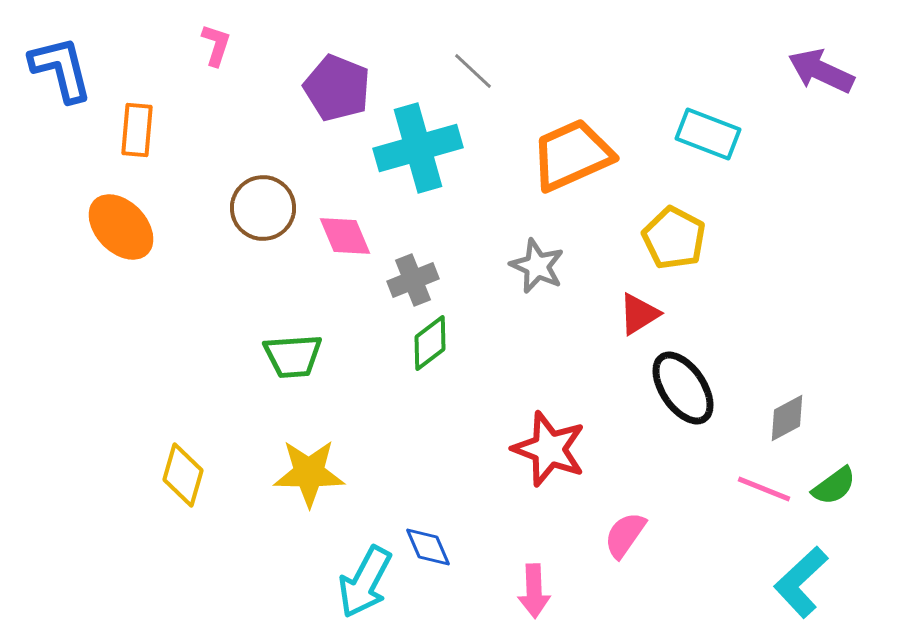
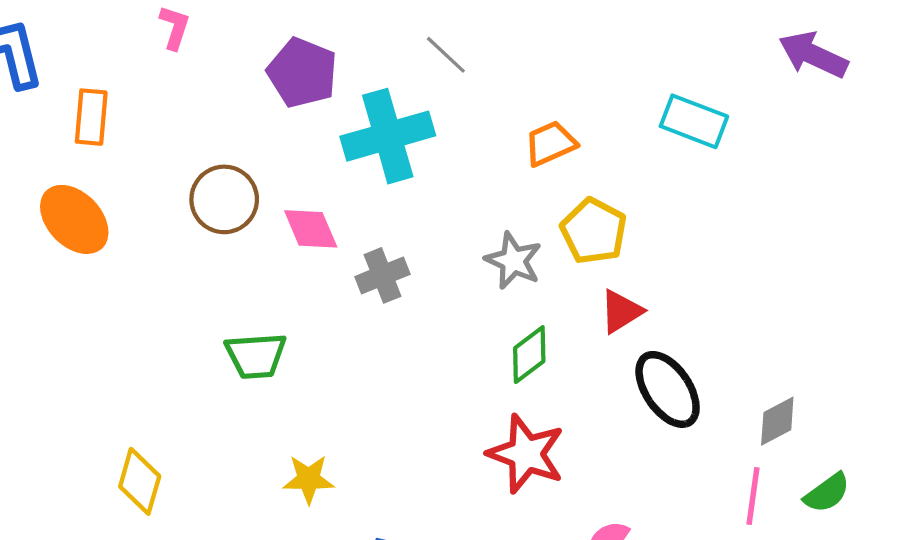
orange trapezoid: (572, 155) -> (550, 143), size x0.6
yellow pentagon: (674, 238) -> (594, 231), moved
green diamond: (430, 343) -> (529, 355), moved
yellow star: (309, 473) -> (309, 479), moved, size x0.7
pink line: (764, 489) -> (753, 496), turned 76

